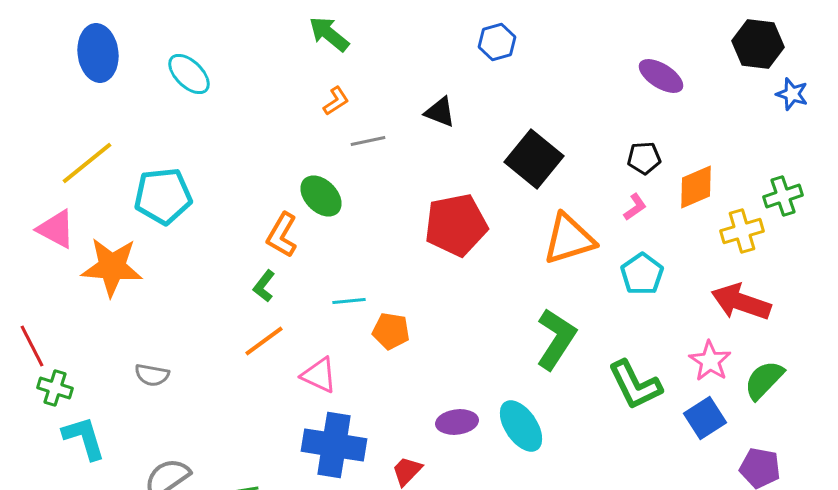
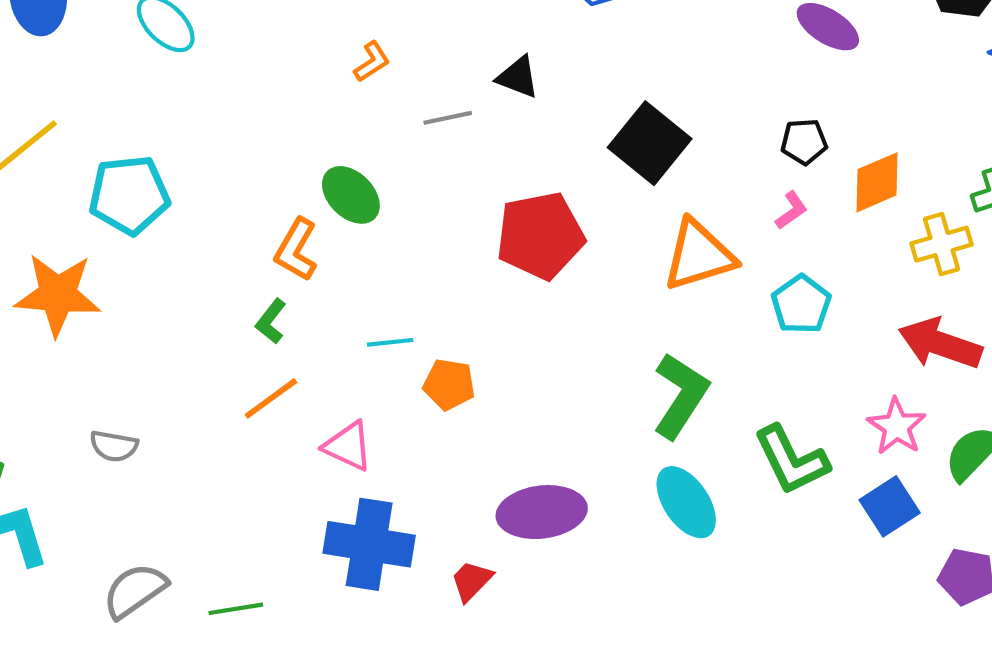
gray line: (368, 141) -> (448, 118), moved
purple ellipse: (457, 422) -> (542, 512), size x1.5
cyan ellipse: (521, 426) -> (686, 502), moved

